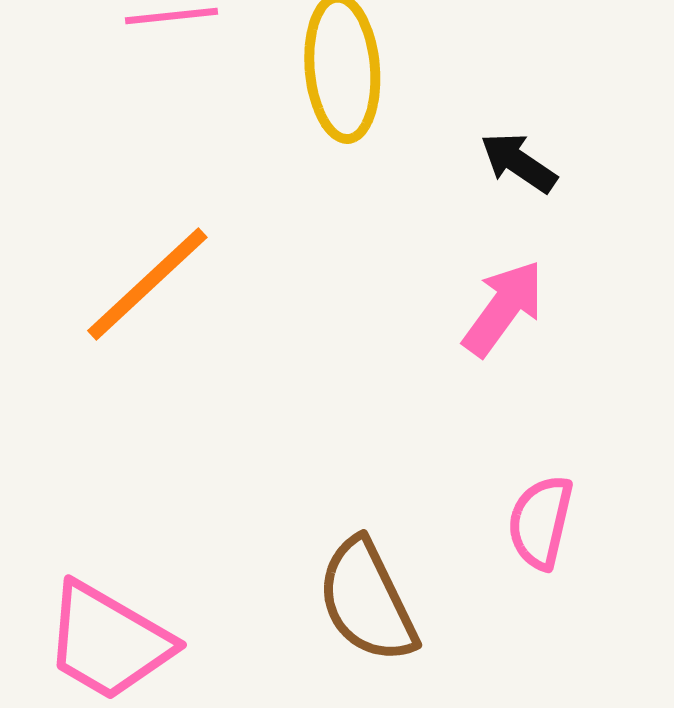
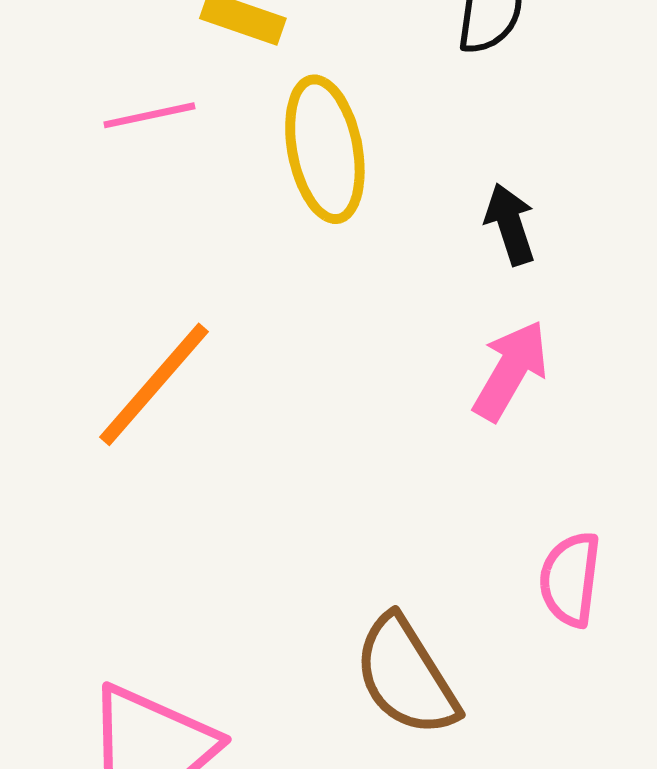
black arrow: (519, 163) -> (510, 224), turned 44

